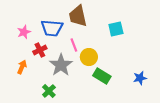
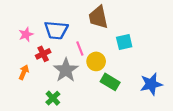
brown trapezoid: (78, 16) -> (98, 17), moved
cyan square: (116, 29) -> (124, 42), moved
blue star: (140, 78) -> (151, 84), size x1.5

